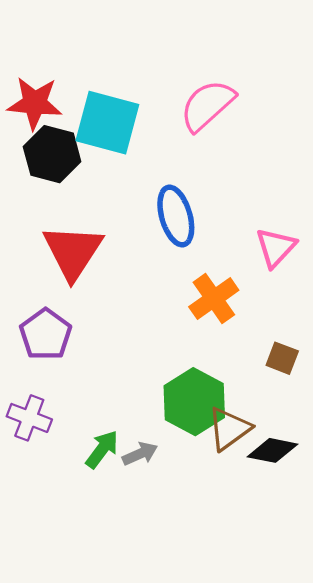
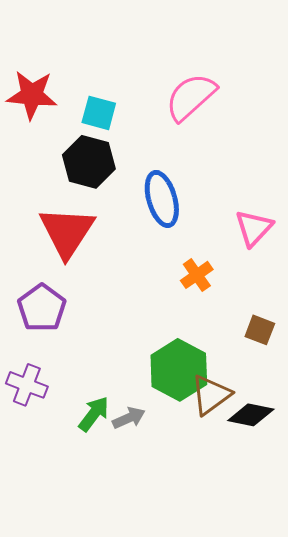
cyan square: (107, 123) -> (99, 113), size x0.6
black hexagon: (52, 154) -> (89, 162), moved
orange cross: (214, 298) -> (197, 275), size x0.7

